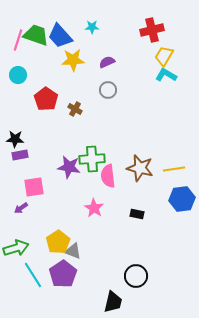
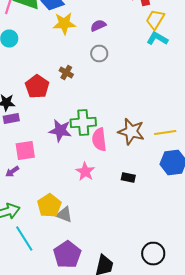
red pentagon: (46, 99) -> (37, 86), moved
purple pentagon: (63, 274) -> (67, 254), moved
black circle: (136, 276) -> (153, 254), moved

